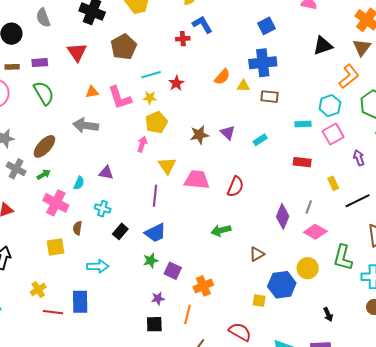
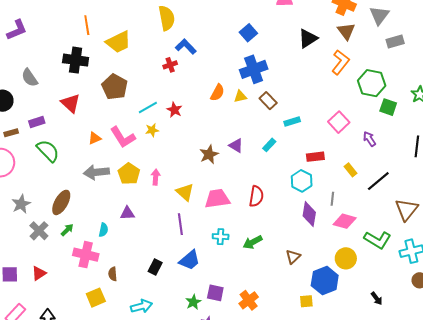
brown rectangle: (269, 97) -> (268, 101), turned 54
cyan hexagon: (330, 106) -> (302, 181), moved
yellow pentagon: (156, 122) -> (129, 174), moved
cyan rectangle: (303, 124) -> (292, 122), moved
gray cross: (16, 169) -> (39, 231), turned 30
cyan cross: (103, 209) -> (221, 237), moved
green L-shape: (343, 258) -> (378, 240), turned -60
green star: (151, 261) -> (193, 302), moved

